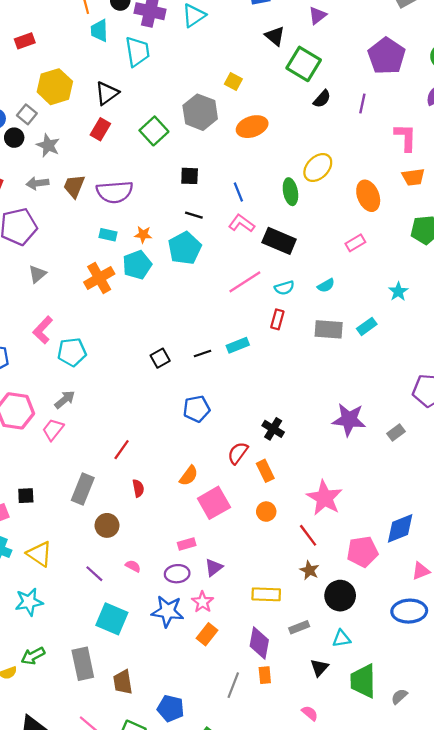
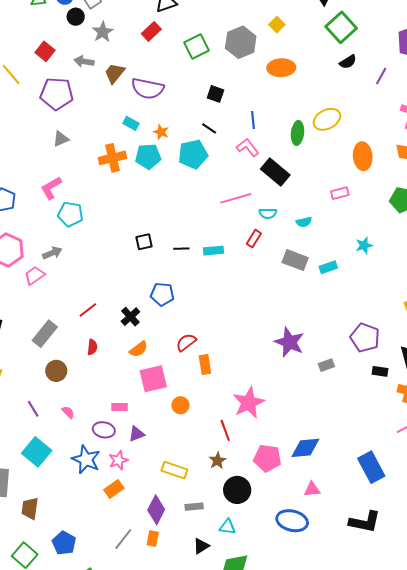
black cross: (273, 429) -> (130, 317), moved
orange circle: (266, 512) -> (180, 405), moved

